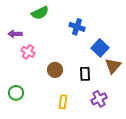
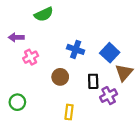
blue cross: (77, 27) -> (76, 49), moved
pink cross: (28, 52) -> (31, 57), turned 32
purple cross: (99, 99) -> (109, 96), moved

